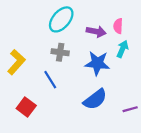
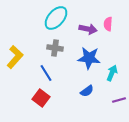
cyan arrow: (122, 49) -> (112, 73), moved
blue semicircle: (95, 99) -> (87, 91), size x0.6
red square: (26, 107) -> (41, 98), moved

